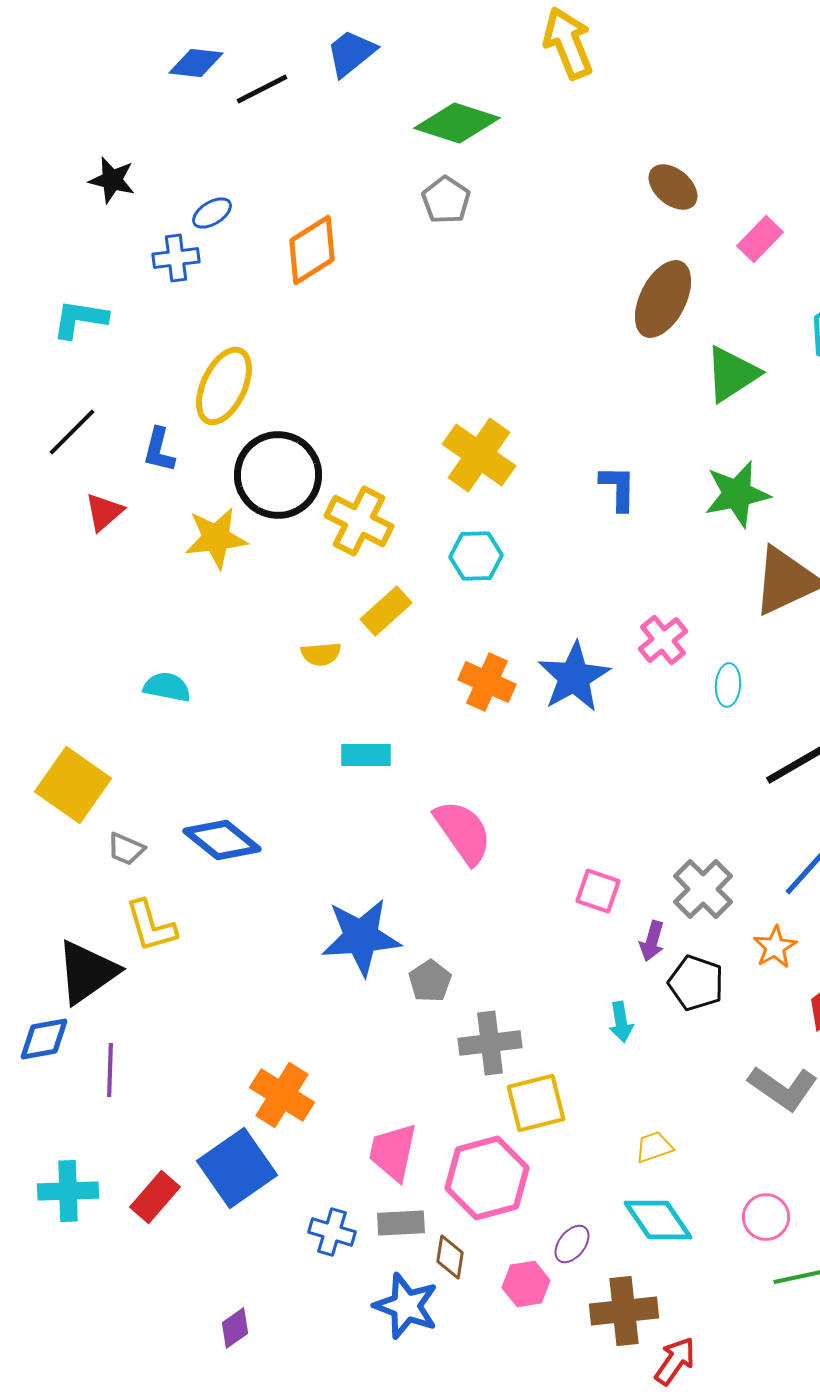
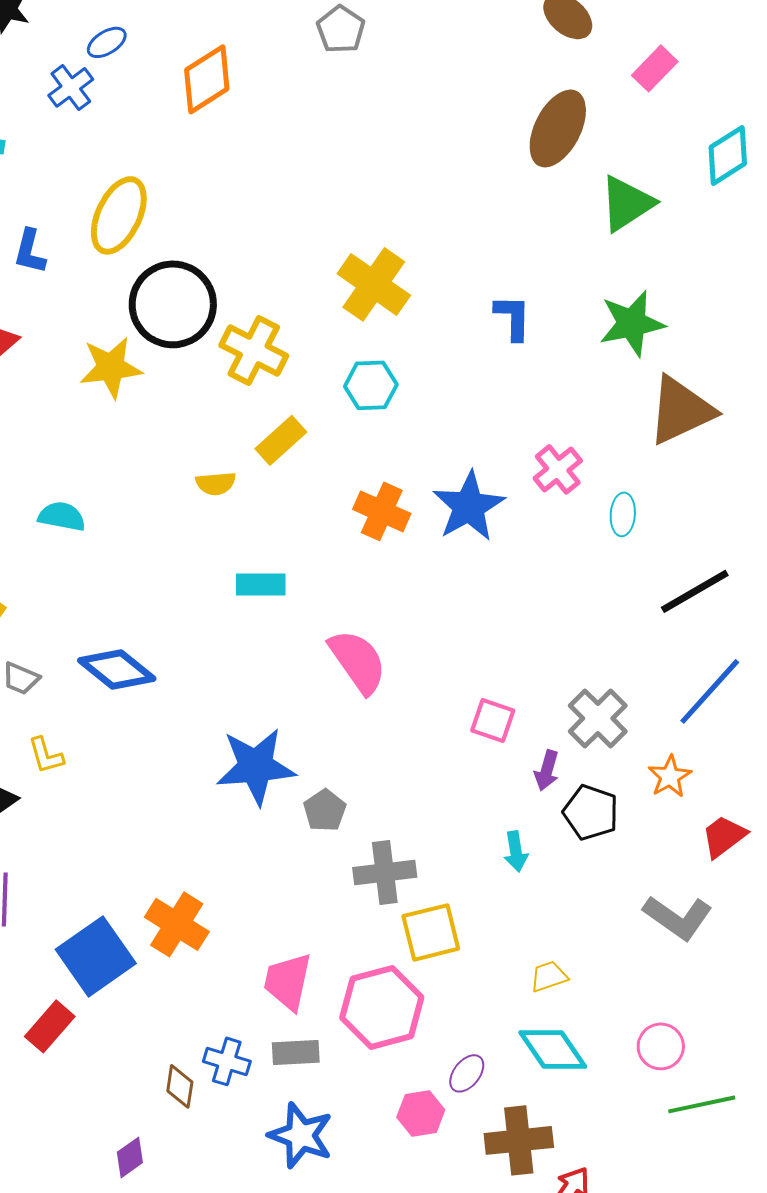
blue cross: (176, 258) -> (71, 87), turned -30
blue L-shape: (159, 450) -> (30, 251), moved
yellow L-shape: (151, 926) -> (46, 755), size x0.7
blue square: (237, 1168) -> (96, 956), moved
brown diamond: (450, 1257) -> (180, 1086), moved

